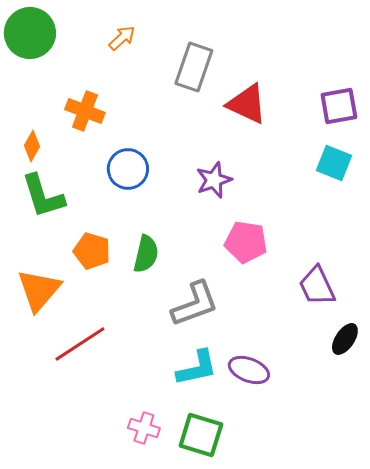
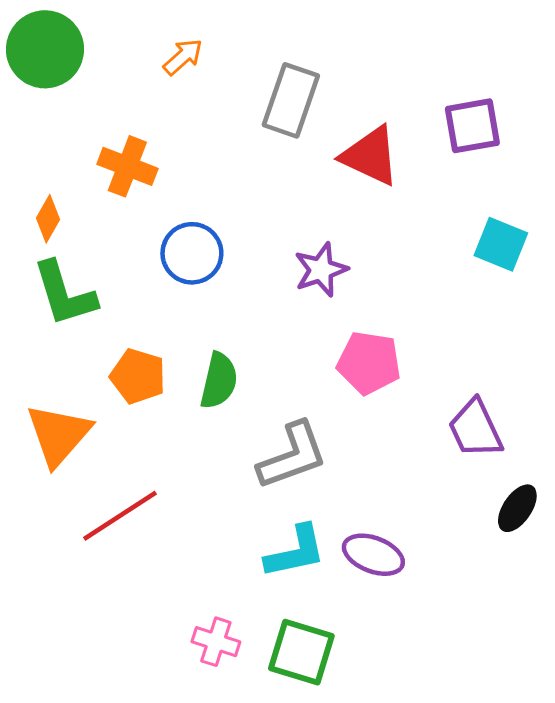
purple square: (339, 106) -> (472, 126), moved

